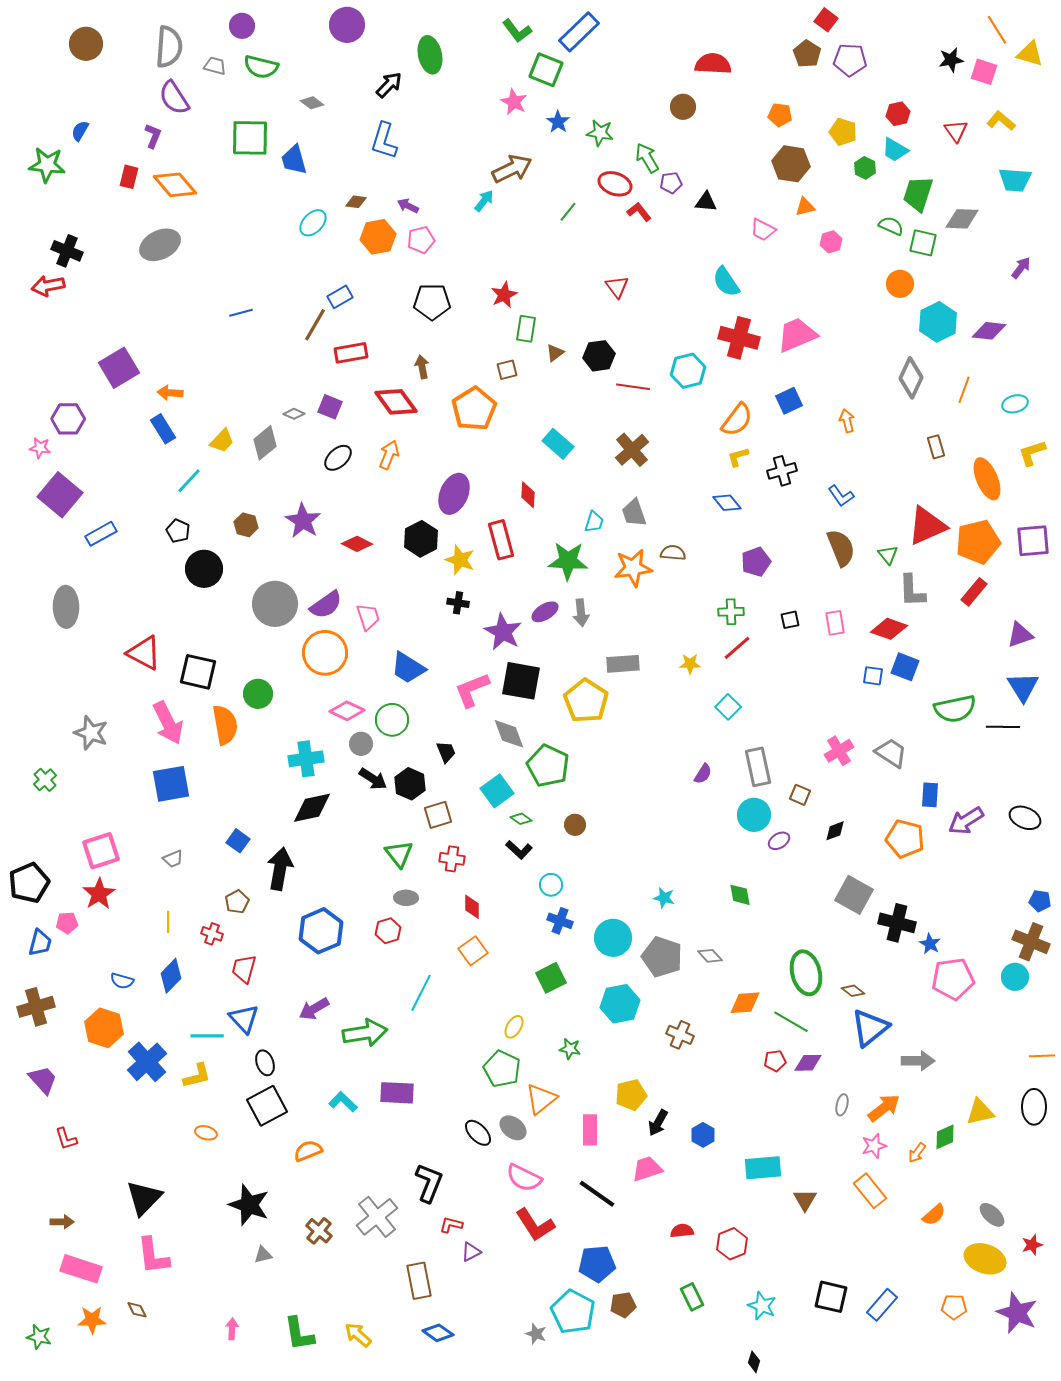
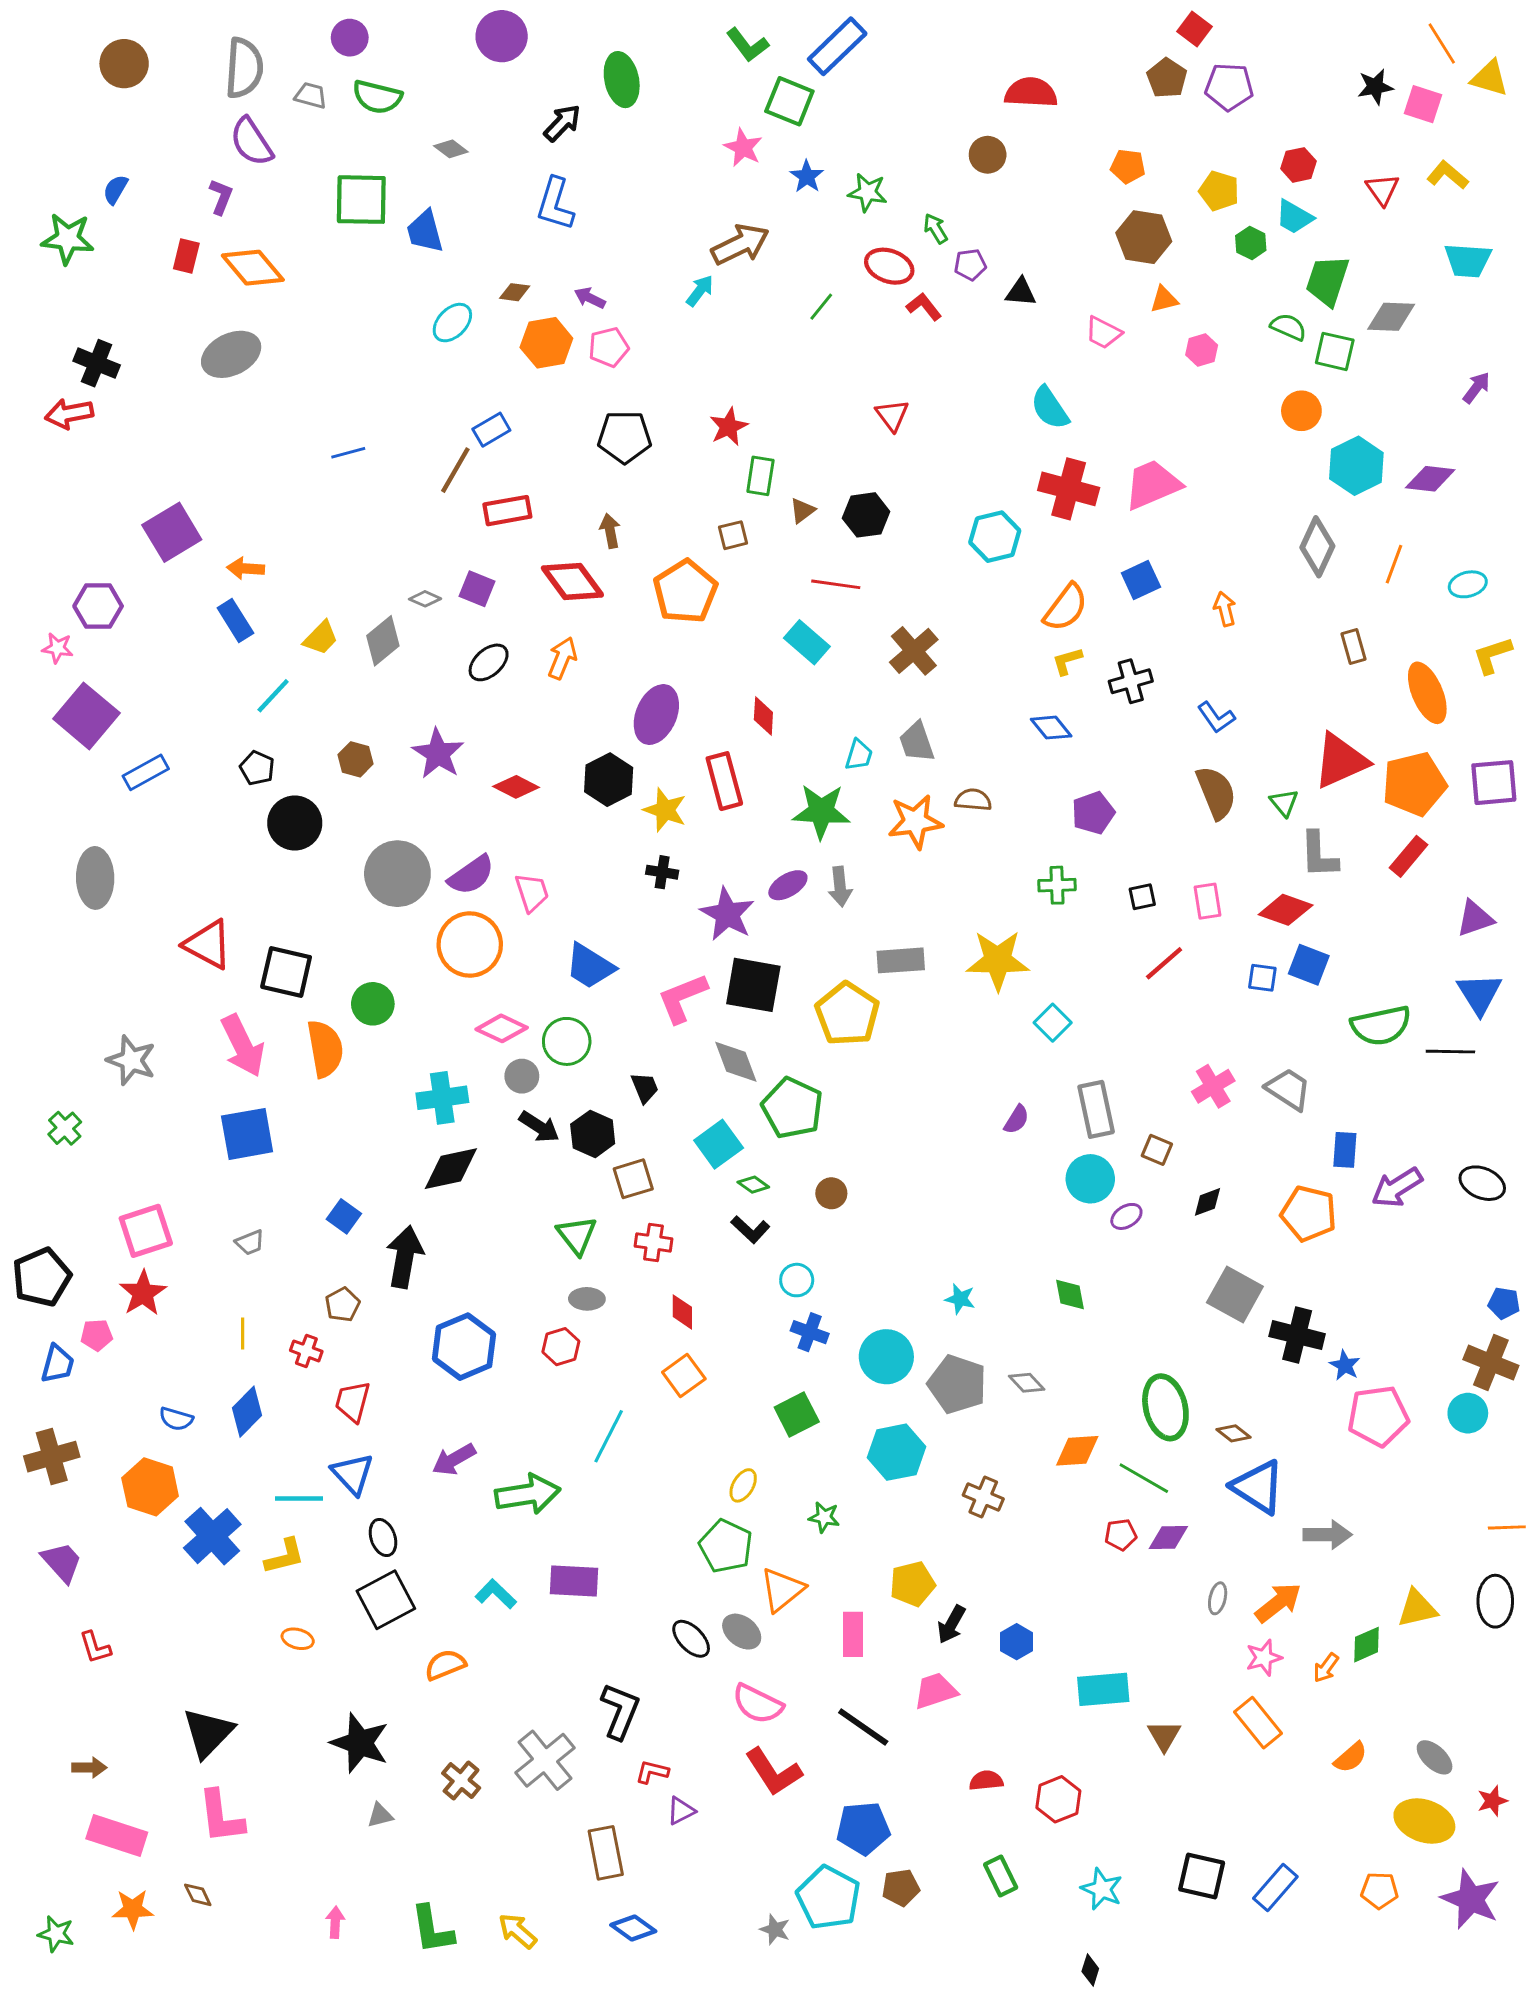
green arrow: (647, 158) -> (936, 229), size x0.7
red line: (633, 387) -> (836, 584), moved
red line: (737, 648) -> (1164, 963), moved
yellow star: (690, 664) -> (998, 960), size x2.0
blue triangle: (870, 1028) -> (1258, 1487), turned -48

